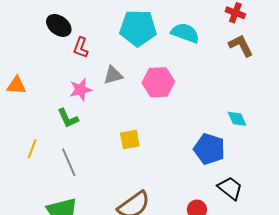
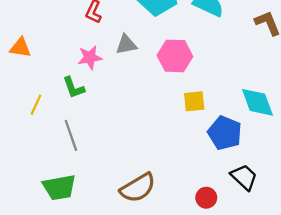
cyan diamond: (237, 119) -> (257, 102), size x1.6
yellow square: (130, 139) -> (194, 101), moved
yellow line: (32, 149) -> (36, 105), moved

